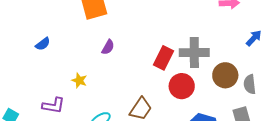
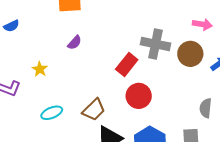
gray cross: (194, 53) -> (155, 44), moved
brown circle: (225, 75) -> (190, 54), moved

